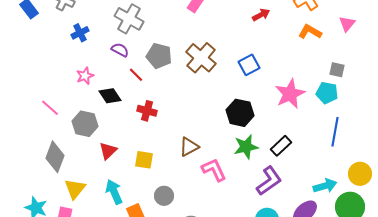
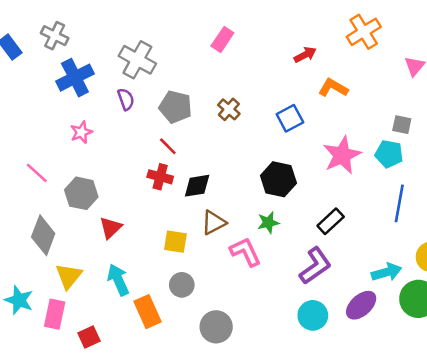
orange L-shape: (310, 32) -> (333, 88), moved
blue cross: (80, 33) -> (75, 78), size x1.6
purple semicircle: (120, 50) -> (126, 99), turned 42
brown cross: (201, 58) -> (229, 109), size x0.6
red line: (136, 75) -> (168, 146), moved
black diamond: (110, 96) -> (197, 186), moved, turned -65
green star: (246, 147) -> (268, 223), moved, size x0.7
yellow square: (144, 160) -> (175, 242), moved

